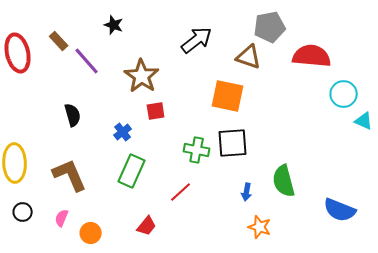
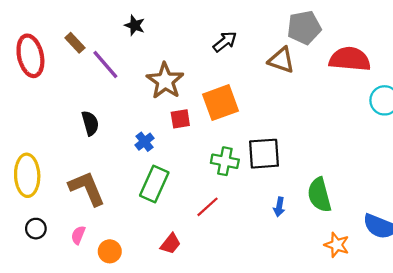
black arrow: (197, 40) -> (225, 42), size x0.7
orange square: (228, 96) -> (221, 103), moved, turned -32
orange star: (260, 227) -> (337, 245), moved

